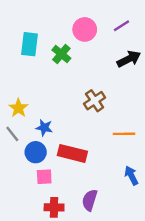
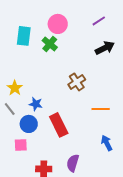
pink circle: (85, 29) -> (58, 24), moved
red rectangle: (72, 153) -> (59, 125), turned 50
pink square: (44, 177) -> (21, 145), moved

